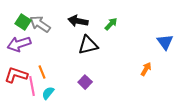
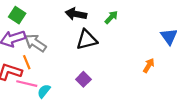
gray arrow: (40, 24) -> (35, 43), moved
orange line: (42, 72) -> (27, 62), moved
pink line: (32, 86) -> (27, 84), turned -66

